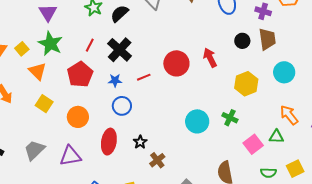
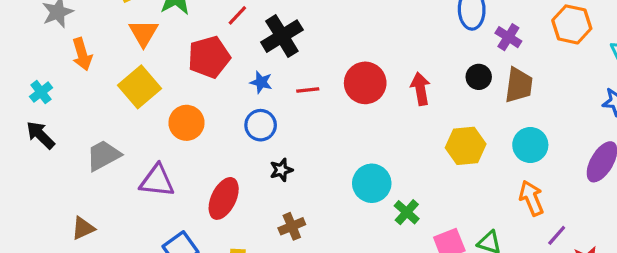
purple cross: (263, 11) -> (508, 37), moved
yellow square: (44, 104) -> (139, 87), size x1.4
orange arrow: (289, 115) -> (531, 198), moved
green cross: (230, 118) -> (407, 212), moved
red ellipse: (109, 142) -> (224, 198), moved
black star: (140, 142) -> (281, 170), moved

